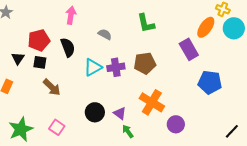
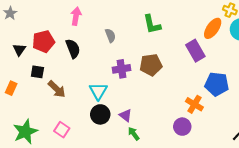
gray semicircle: (105, 34) -> (110, 35), turned 40
black triangle: (18, 58) -> (19, 50), moved
black square: (40, 62) -> (37, 72), moved
cyan triangle: (93, 67) -> (98, 91), moved, turned -30
orange cross: (152, 102) -> (194, 104), moved, size x0.7

